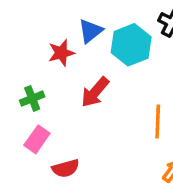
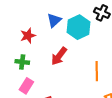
red star: (61, 53) -> (28, 36), moved
green cross: (32, 98) -> (22, 62), turned 32

